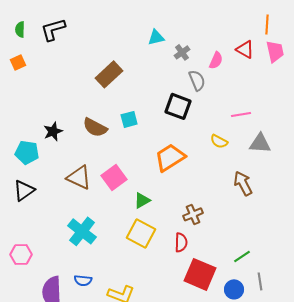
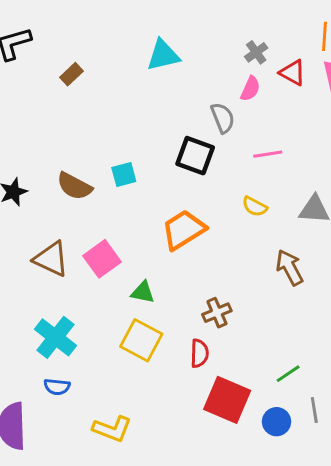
cyan triangle: (156, 37) -> (163, 55), size x1.4
gray cross: (182, 52) -> (256, 52), moved
brown rectangle: (109, 74) -> (71, 74), moved, size x0.6
pink line: (241, 114) -> (268, 154), moved
green triangle: (142, 200) -> (143, 292), turned 42
blue semicircle: (83, 280) -> (57, 387), moved

